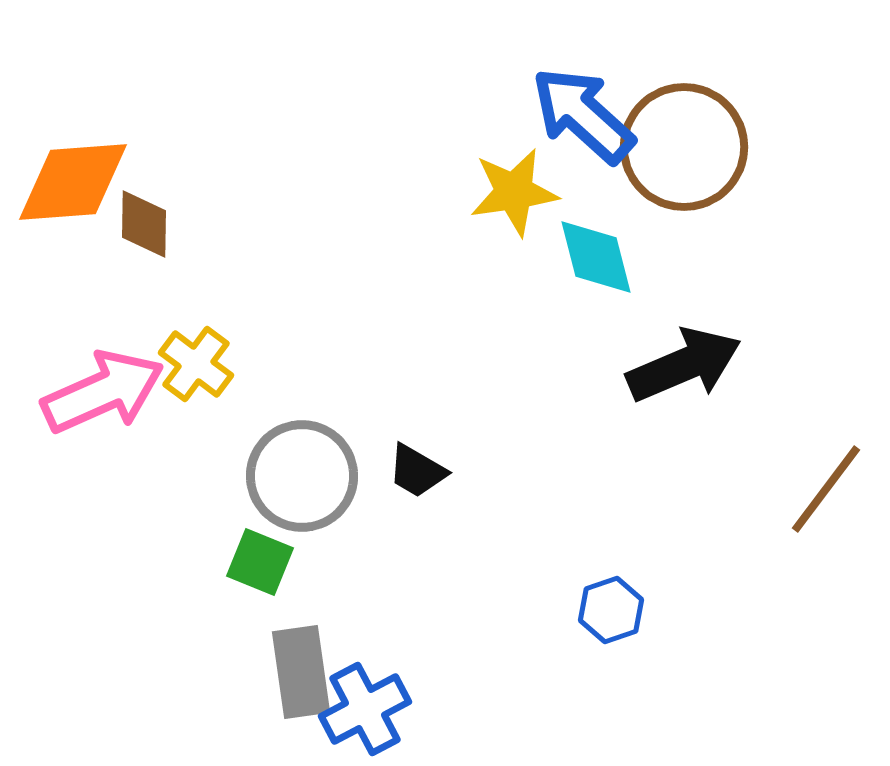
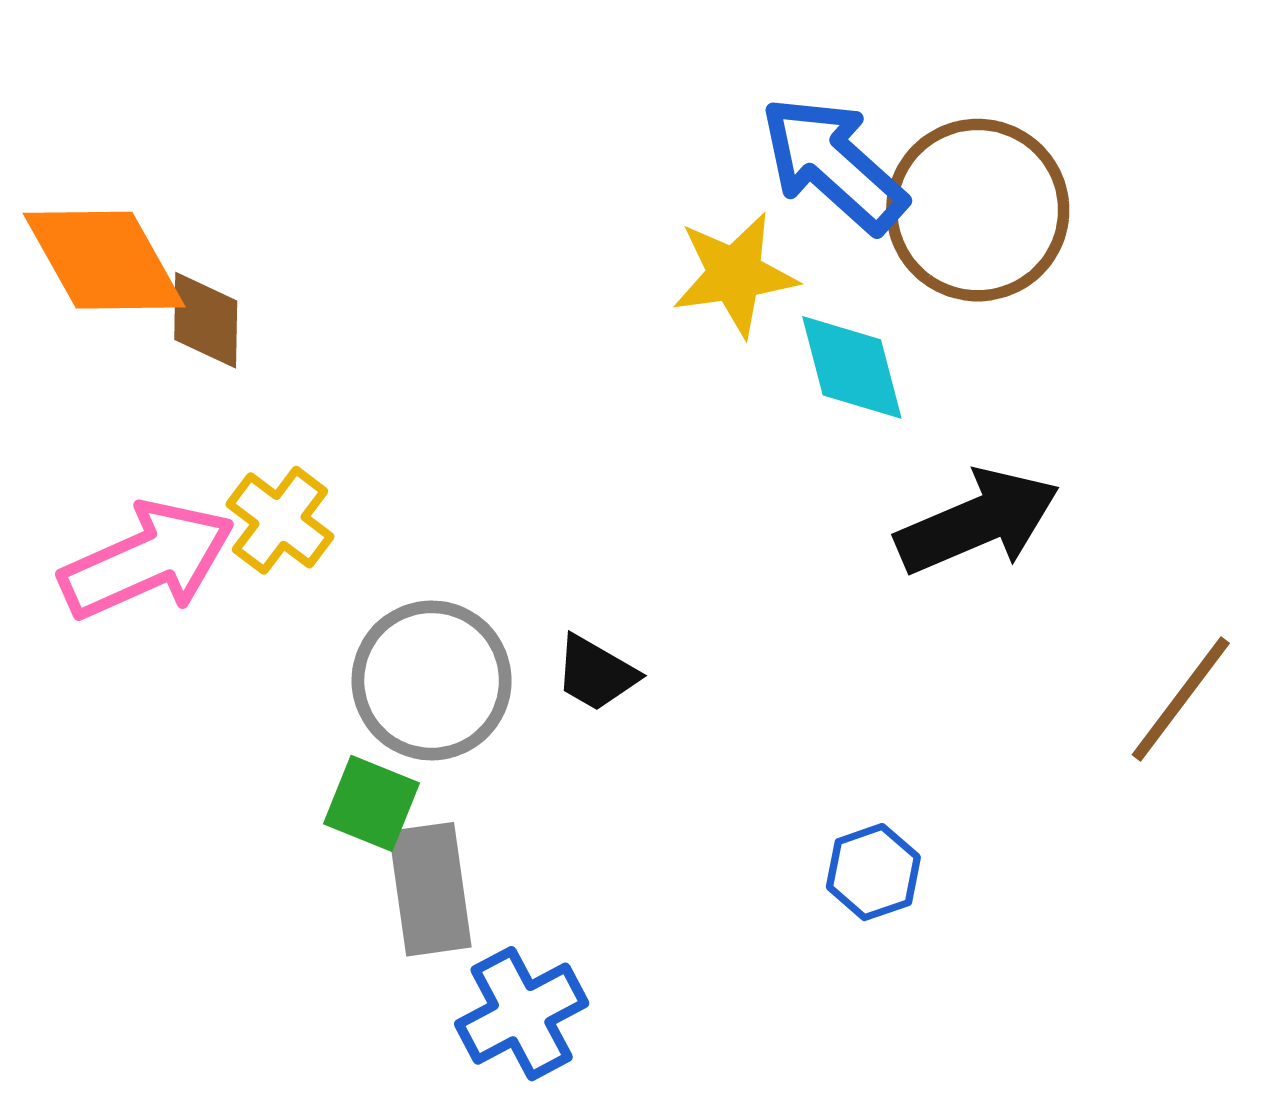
orange diamond: (73, 182) -> (104, 260), turned 65
gray rectangle: (301, 672) -> (430, 889), moved

